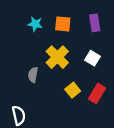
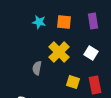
yellow square: (73, 90) -> (73, 82), turned -32
red rectangle: (97, 93) -> (95, 85), turned -42

